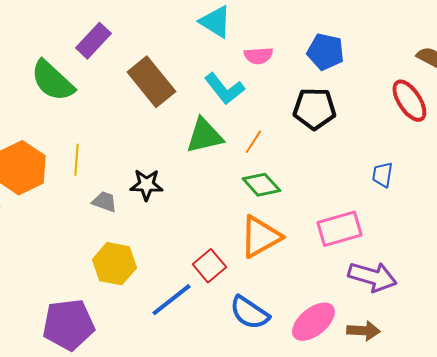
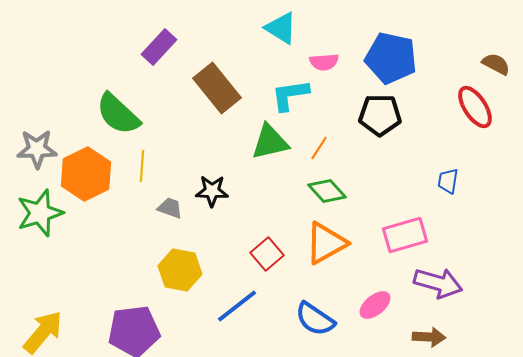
blue pentagon: (325, 52) -> (391, 58), size x1.4
green semicircle: (52, 81) -> (118, 114), moved
cyan L-shape: (224, 89) -> (290, 95), turned 120
red square: (209, 266) -> (267, 254), moved
pink ellipse: (313, 322) -> (375, 305), moved, size x0.7

